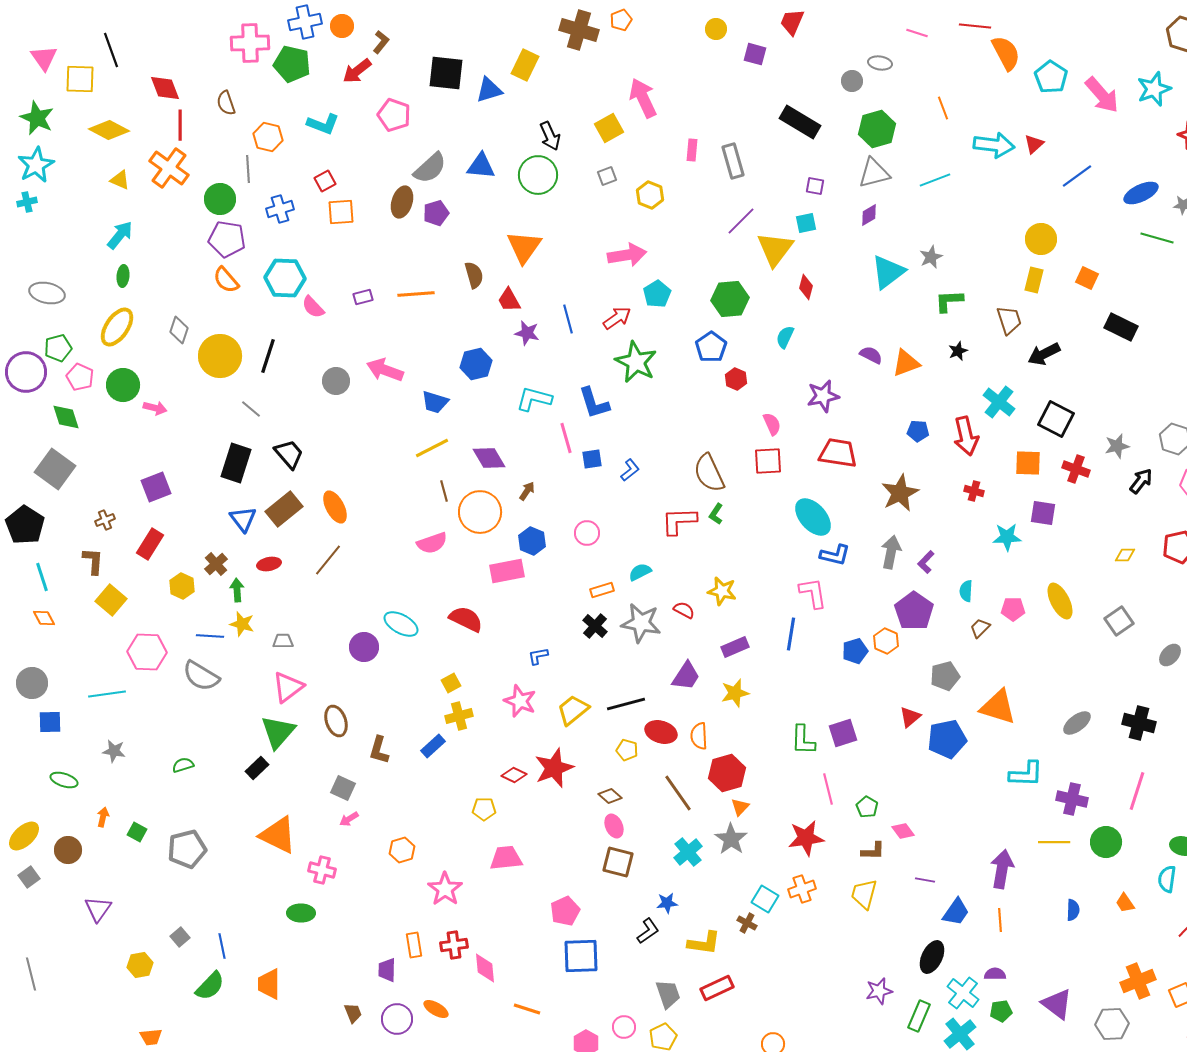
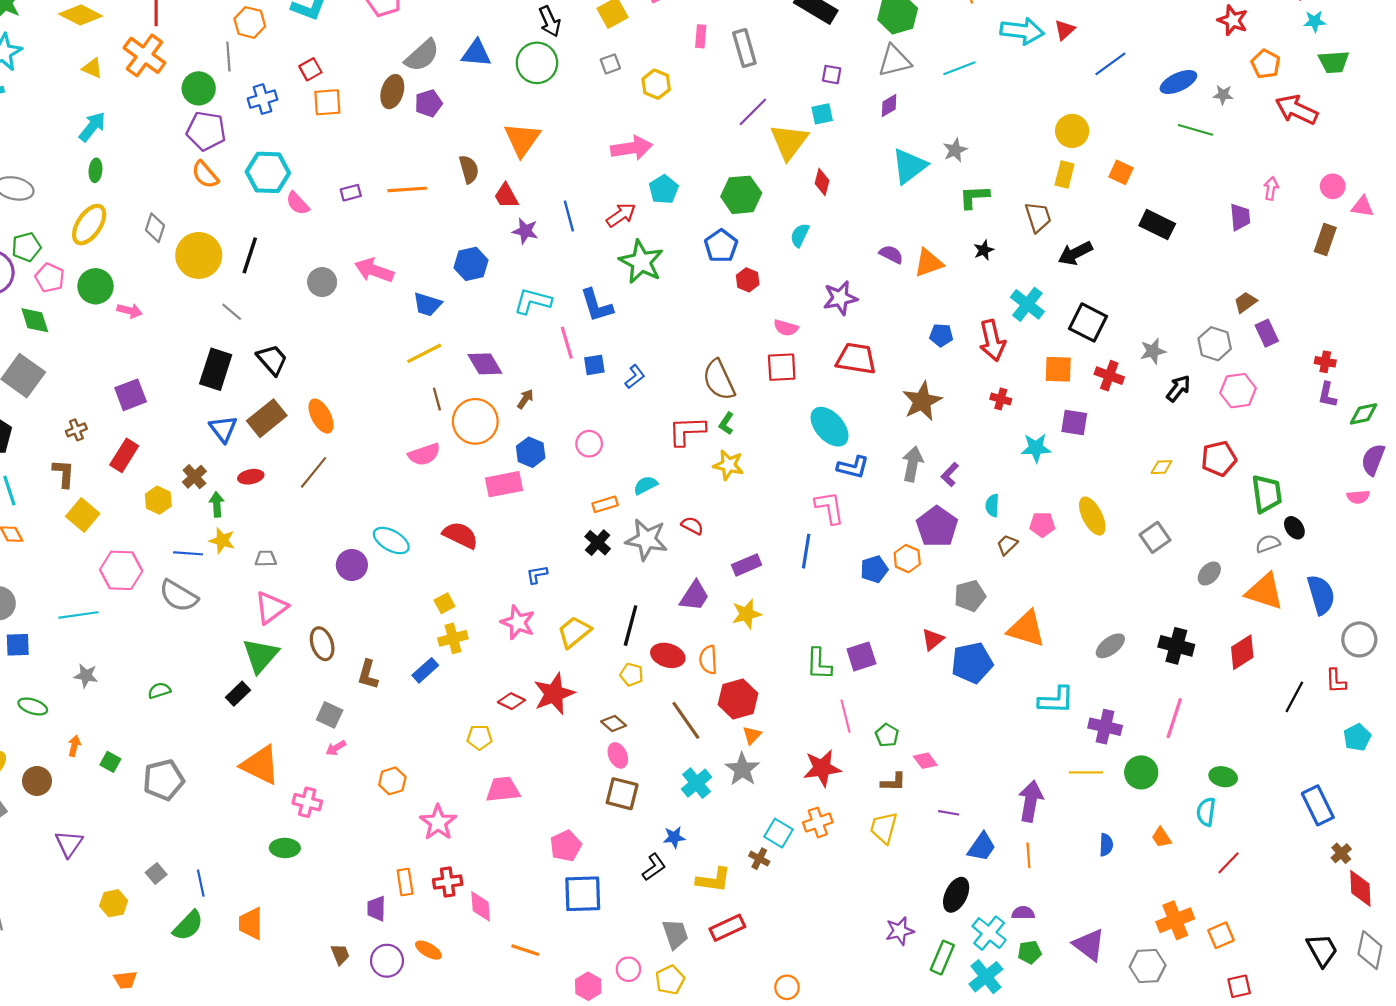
pink semicircle: (772, 424) -> (786, 328), turned 130
yellow star: (722, 591) -> (728, 465), moved
black line: (626, 704) -> (631, 626), turned -60

